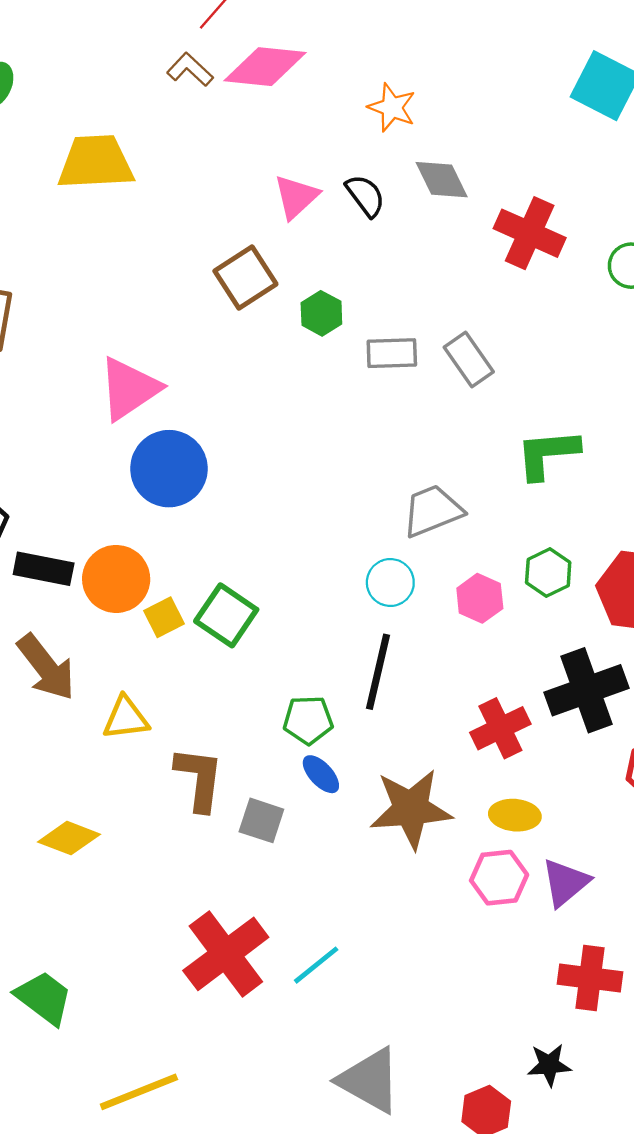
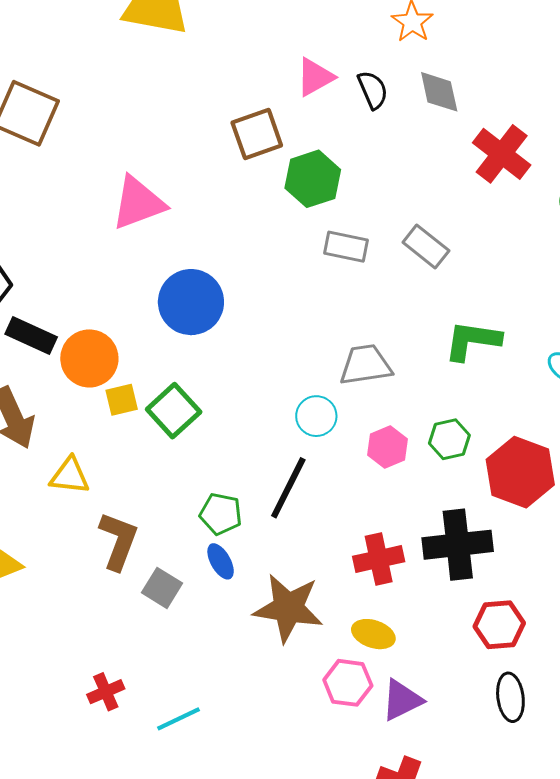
green hexagon: (321, 313) -> (313, 179), size x1.5
gray rectangle: (392, 353) -> (346, 247), moved
gray rectangle: (469, 359) -> (426, 247), turned -30
blue circle: (169, 469) -> (191, 302), moved
red cross: (226, 954) -> (106, 692), size x0.5

